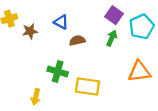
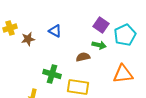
green arrow: (112, 38) -> (99, 45), turned 80
brown semicircle: (77, 40) -> (83, 57), moved

